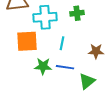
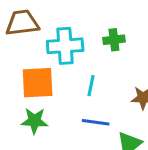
green star: (43, 66) -> (34, 121), moved

